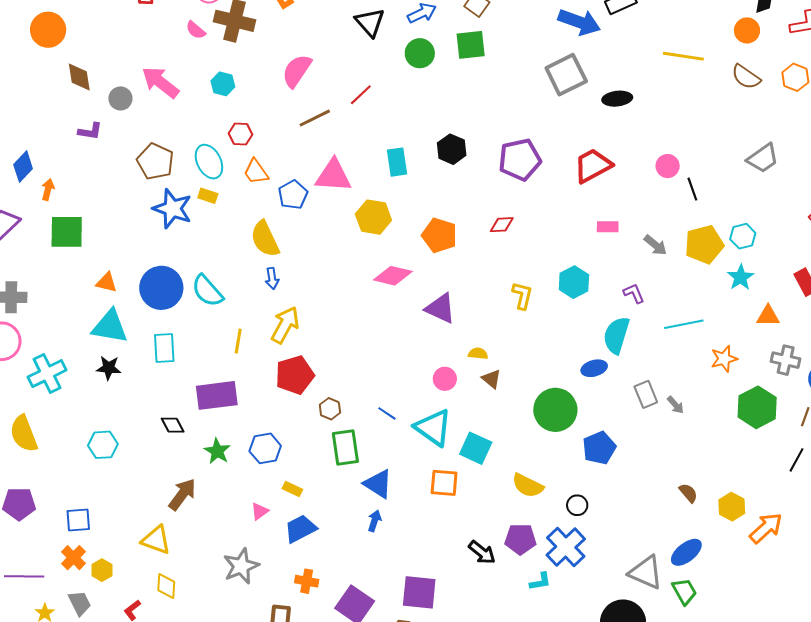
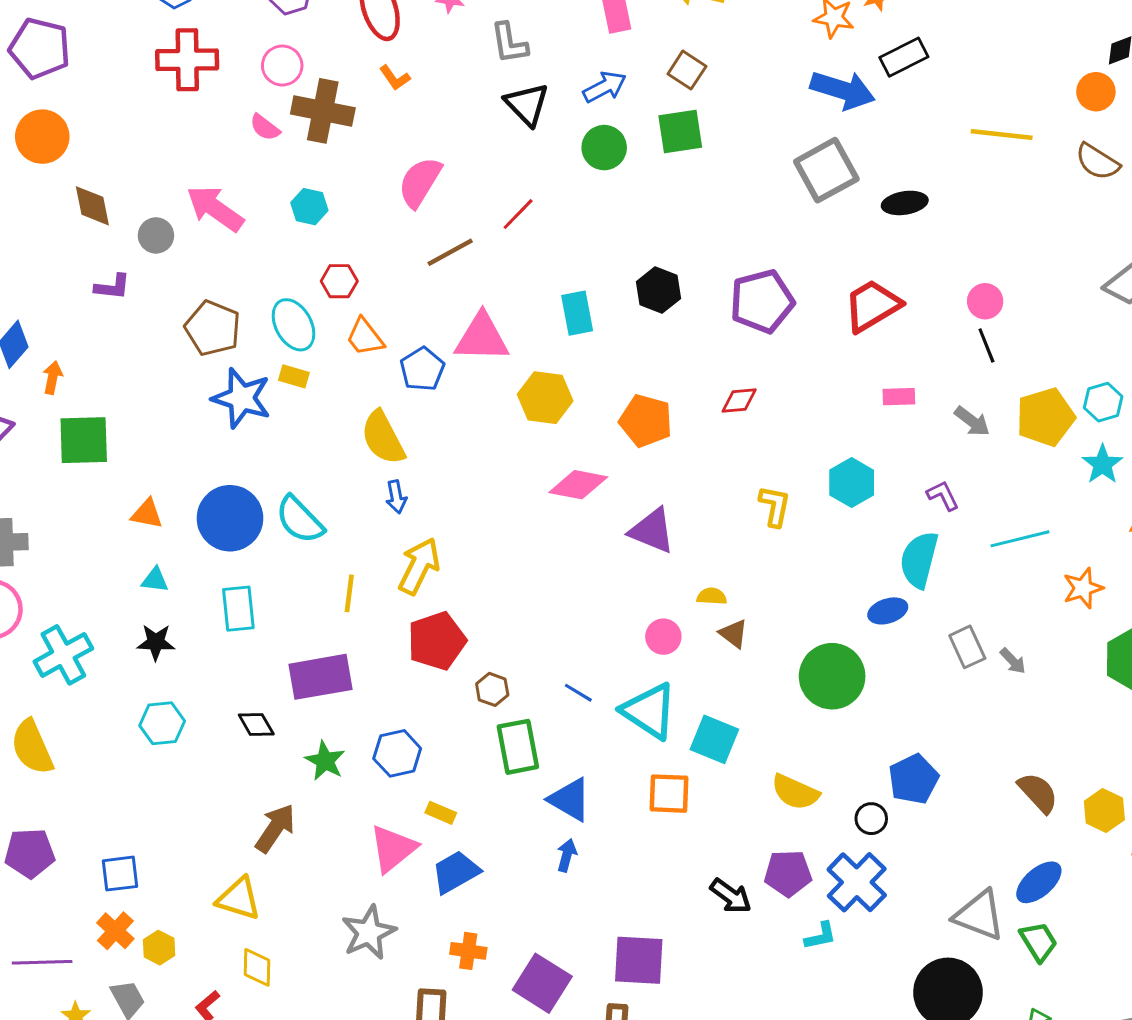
black line: (692, 189) -> (986, 345), moved
cyan triangle: (110, 327) -> (155, 580), size x0.5
cyan hexagon: (103, 445) -> (162, 723), moved
blue pentagon: (599, 448) -> (913, 779), moved
brown semicircle: (688, 493) -> (1038, 793), size x1.4
pink triangle: (260, 511) -> (393, 849), size x1.8

